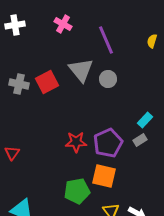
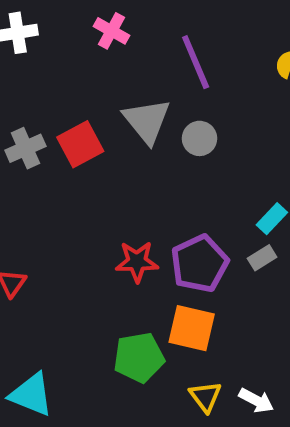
gray cross: (19, 84) -> (25, 148), turned -36

